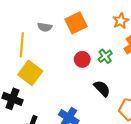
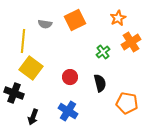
red circle: (82, 59) -> (70, 77), moved
black semicircle: (102, 88) -> (100, 83), turned 30

